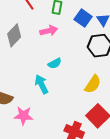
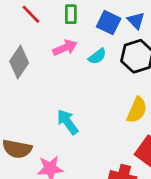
cyan semicircle: (55, 63) -> (97, 56), moved

